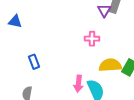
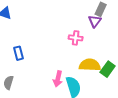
purple triangle: (104, 11) -> (95, 21), moved

